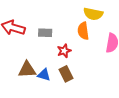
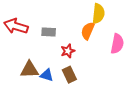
yellow semicircle: (93, 14) -> (98, 14), turned -96
orange semicircle: (83, 31) -> (88, 31), turned 30

